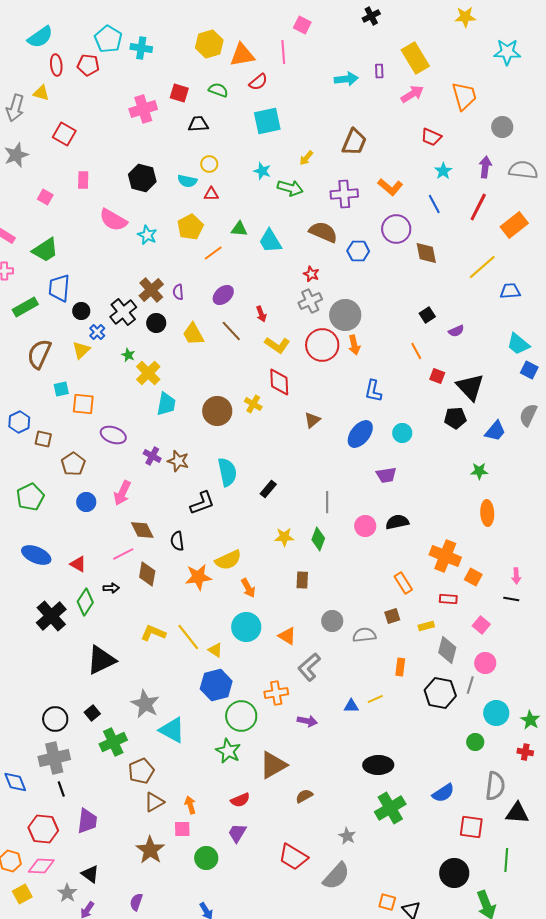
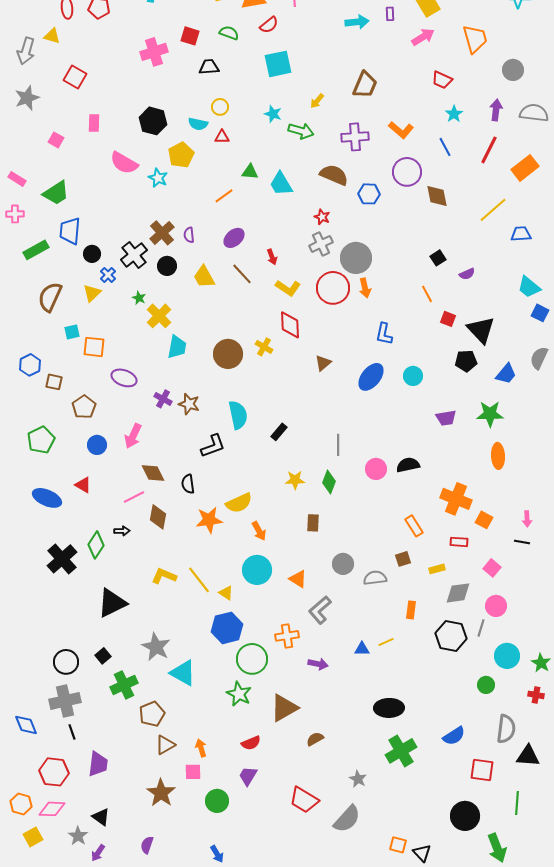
yellow pentagon: (190, 227) -> (181, 155), moved
green star: (479, 471) -> (490, 414), size x1.5
purple trapezoid: (386, 475) -> (446, 418), moved
red triangle: (78, 564) -> (83, 485), moved
gray diamond: (447, 650) -> (458, 593), turned 68

